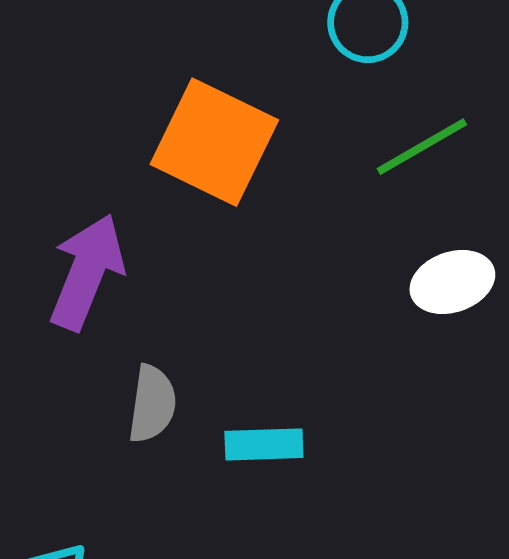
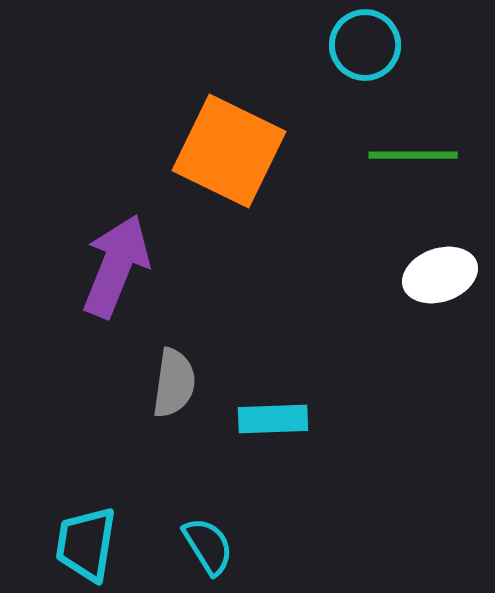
green line: (422, 147) -> (413, 155), turned 30

